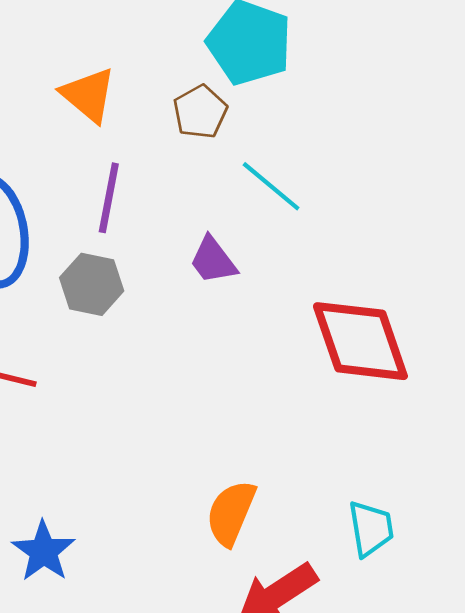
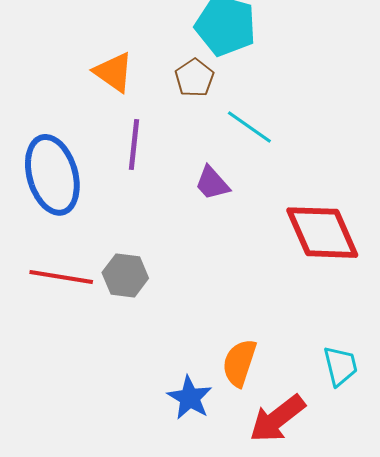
gray hexagon: (92, 284) -> (125, 275), moved
blue star: (43, 551) -> (190, 398), moved

